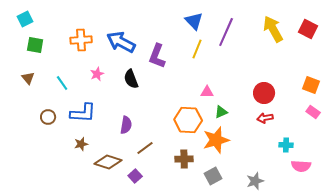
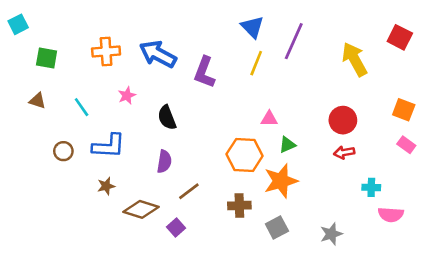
cyan square: (25, 19) -> (18, 24), moved
yellow arrow: (273, 29) -> (355, 59), moved
brown triangle: (28, 78) -> (38, 101), turned -32
black semicircle: (131, 79) -> (167, 118), moved

